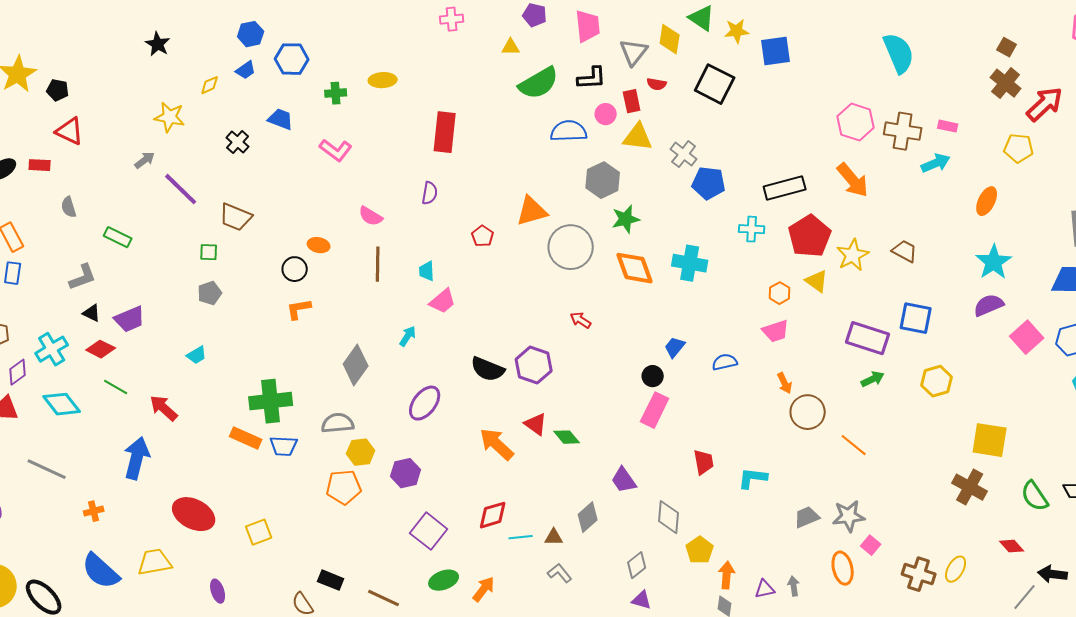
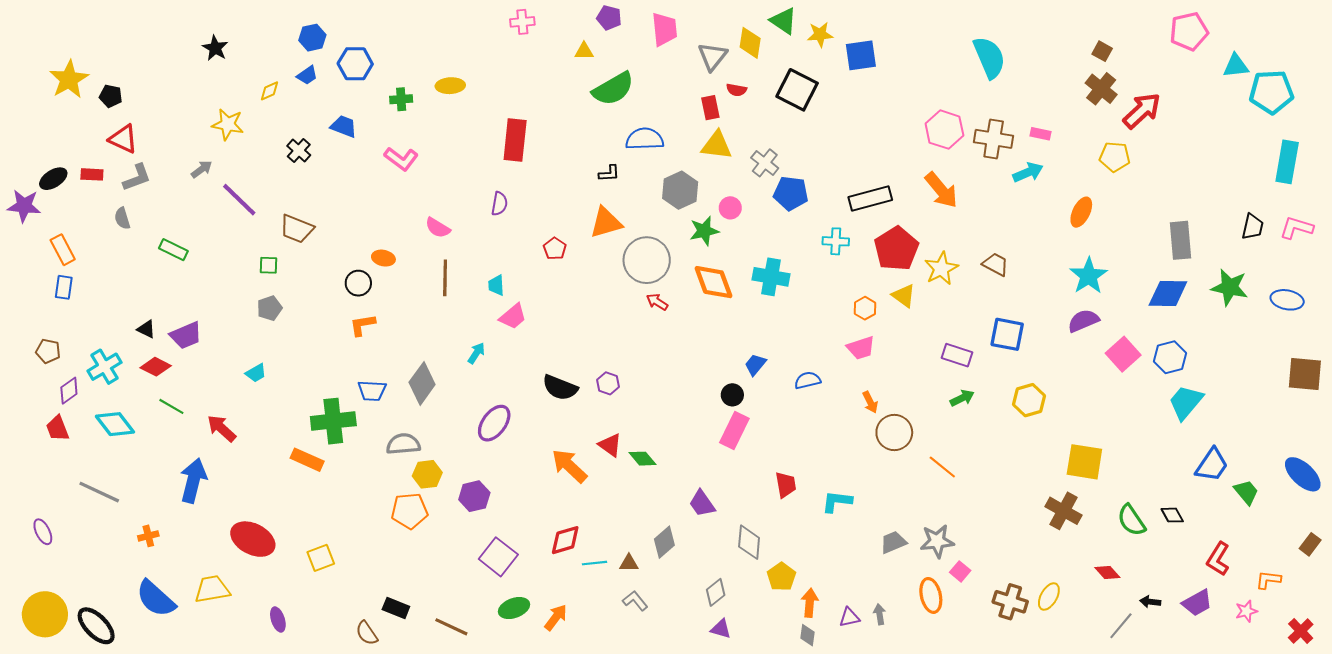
black L-shape: (592, 78) -> (609, 173), moved, size x0.7
pink circle: (606, 114) -> (730, 208), moved
gray L-shape: (83, 277) -> (137, 178), moved
red arrow: (581, 320) -> (657, 302), moved
purple rectangle: (868, 338) -> (957, 355), size x0.7
purple hexagon: (534, 365) -> (608, 383), size x0.6
blue trapezoid: (284, 446) -> (372, 391), moved
black arrow: (1053, 574) -> (1150, 602), size x0.7

